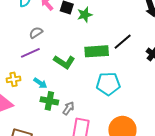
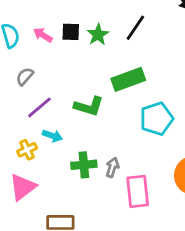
gray semicircle: (36, 33) -> (25, 76), moved
black line: (123, 42) -> (135, 28), moved
cyan arrow: (40, 83) -> (52, 136), moved

